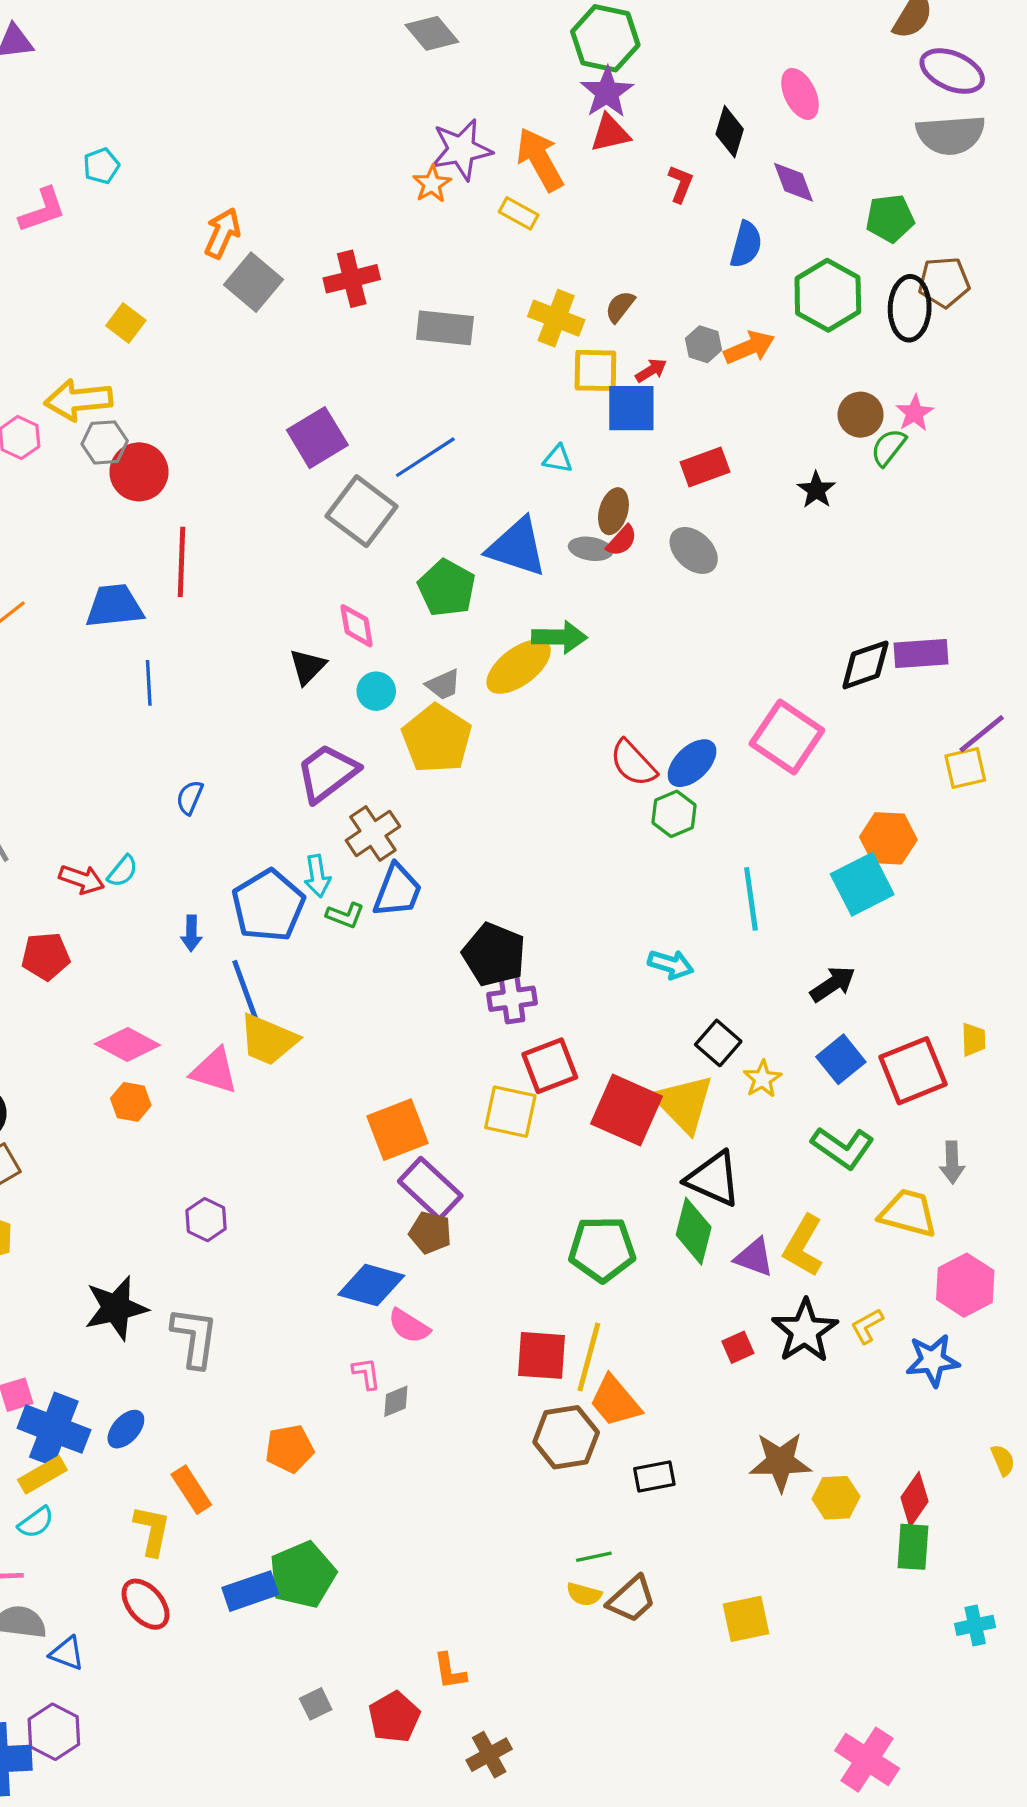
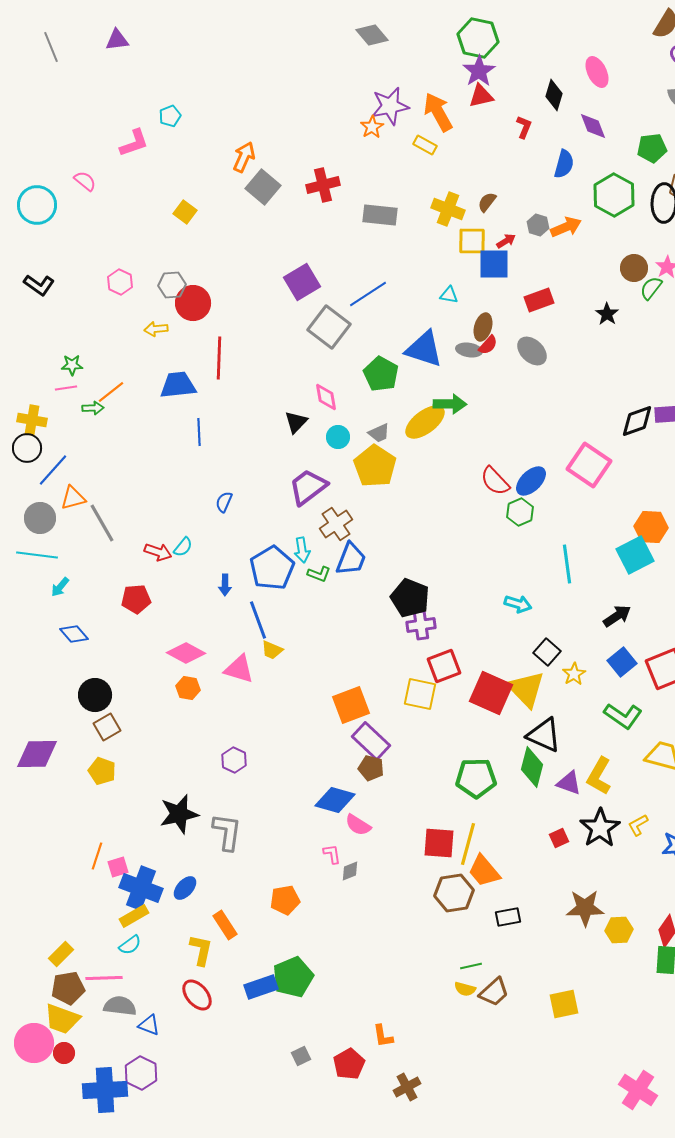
yellow arrow: (78, 400) -> (156, 329), moved, size x0.6
yellow trapezoid: (268, 1040) -> (272, 650), size x0.6

